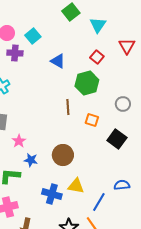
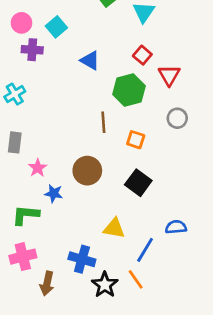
red triangle: (127, 46) -> (169, 75), moved
black square: (117, 139) -> (138, 183), moved
brown circle: (63, 155) -> (87, 171), moved
blue cross: (52, 194) -> (82, 259), moved

